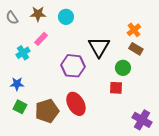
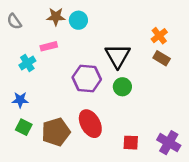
brown star: (38, 14) -> (56, 17), moved
pink rectangle: (41, 39) -> (49, 46), turned 32
green circle: (123, 68) -> (122, 87), moved
red square: (116, 88) -> (131, 143), moved

